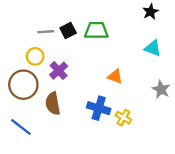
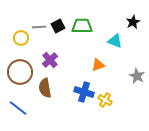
black star: (150, 12) -> (133, 22), moved
cyan triangle: (153, 48) -> (115, 41), moved
yellow circle: (35, 56) -> (21, 38), moved
orange triangle: (115, 76) -> (98, 65), turned -40

